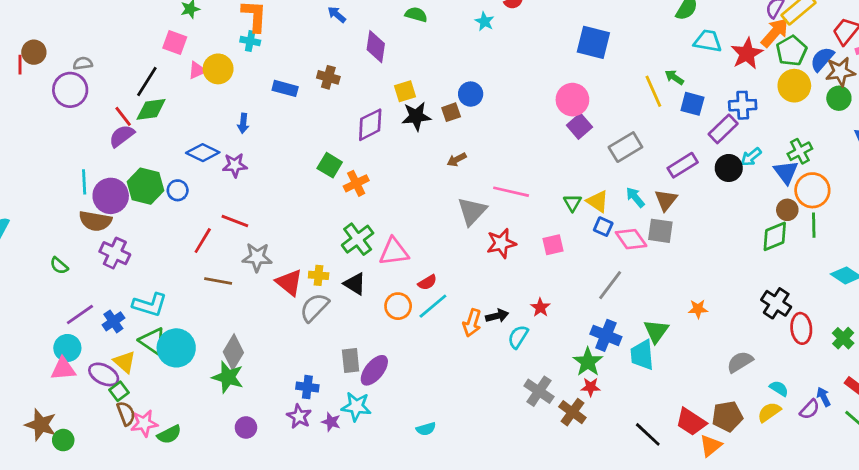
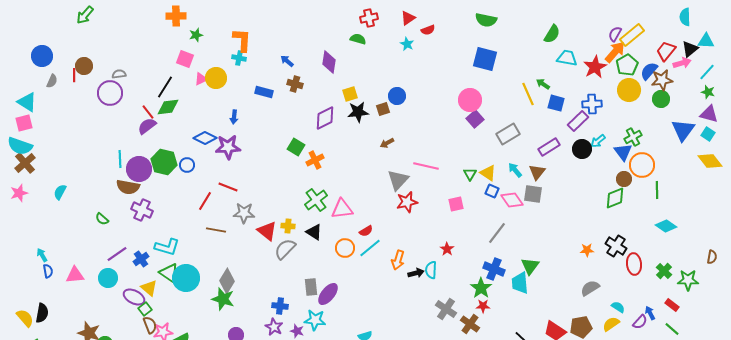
blue arrow: (337, 15) -> (287, 61), moved
purple star: (235, 165) -> (228, 147), size x1.4
green line: (814, 225) -> (657, 190), moved
red star: (501, 243) -> (407, 202), moved
orange star: (698, 309) -> (587, 250), moved
black arrow: (497, 316) -> (416, 273), moved
cyan semicircle: (518, 337) -> (431, 270), turned -30
pink triangle: (63, 369) -> (75, 275), moved

